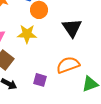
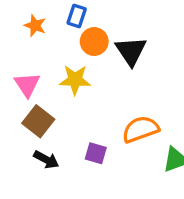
black triangle: (72, 28) -> (131, 51), moved

